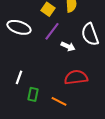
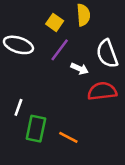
red semicircle: (76, 77) -> (102, 91), moved
green rectangle: (33, 94) -> (36, 129), size x1.5

